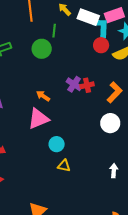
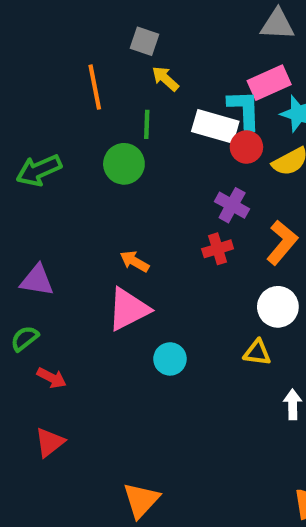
white rectangle: (88, 17) -> (215, 126), moved
purple cross: (74, 84) -> (232, 205), moved
red cross: (87, 85) -> (218, 249), moved
yellow triangle: (64, 166) -> (257, 353), moved

